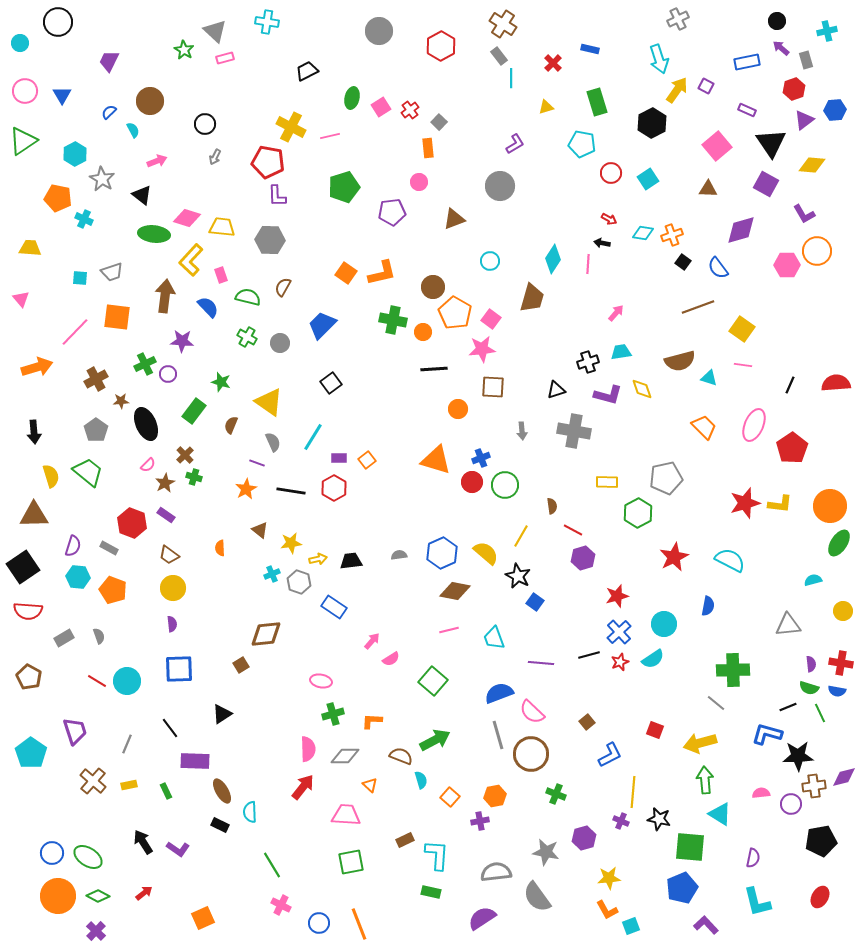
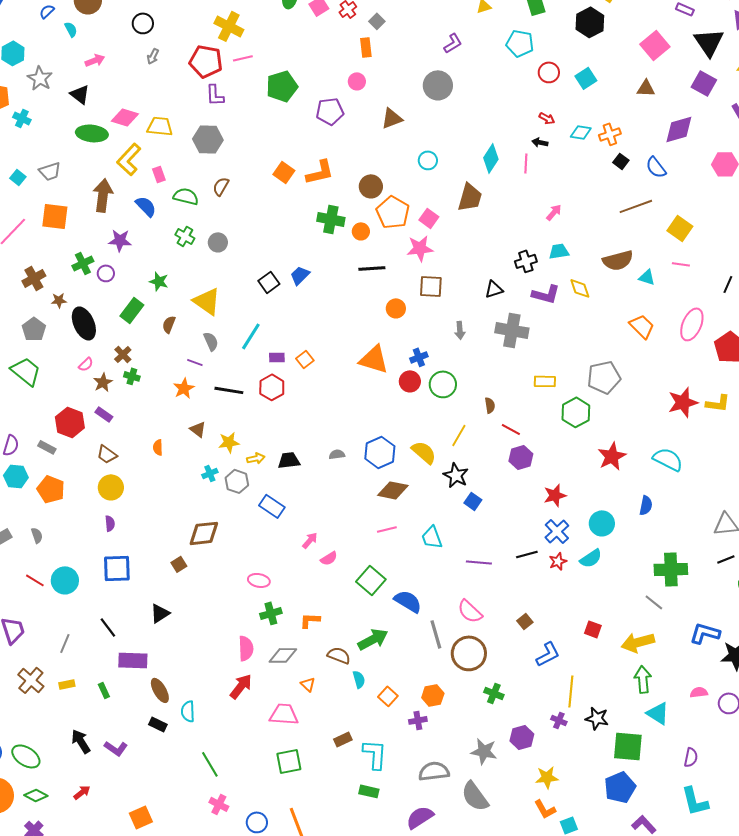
pink line: (330, 136) -> (243, 58), moved
cyan square: (80, 278) -> (18, 177), turned 35
blue trapezoid: (322, 325) -> (300, 275), moved, size x0.7
blue semicircle: (499, 693) -> (408, 601), moved, turned 52
black line: (788, 707) -> (726, 559), moved

